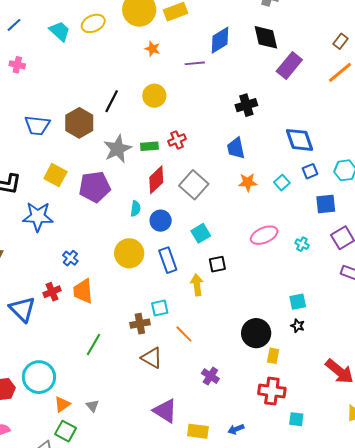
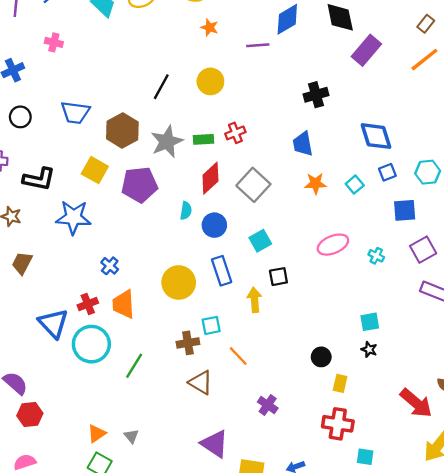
brown hexagon: (79, 123) -> (122, 130), moved
yellow circle: (129, 253) -> (179, 282), moved
black circle: (256, 333) -> (321, 357), size x0.6
cyan circle: (39, 377) -> (91, 344), moved

